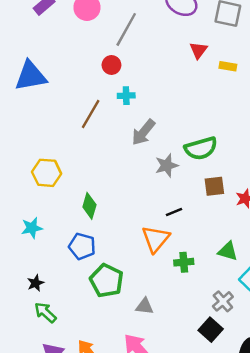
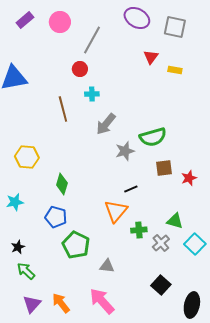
brown line: (91, 114) -> (63, 109), turned -45
gray cross: (223, 301) -> (161, 243), moved

